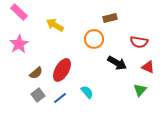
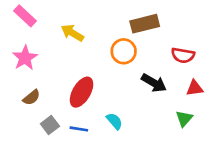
brown rectangle: (110, 18) -> (145, 24), size x1.5
red triangle: (148, 67) -> (195, 88), turned -32
brown semicircle: (36, 73) -> (32, 97), moved
blue line: (60, 98) -> (79, 129), turned 48

